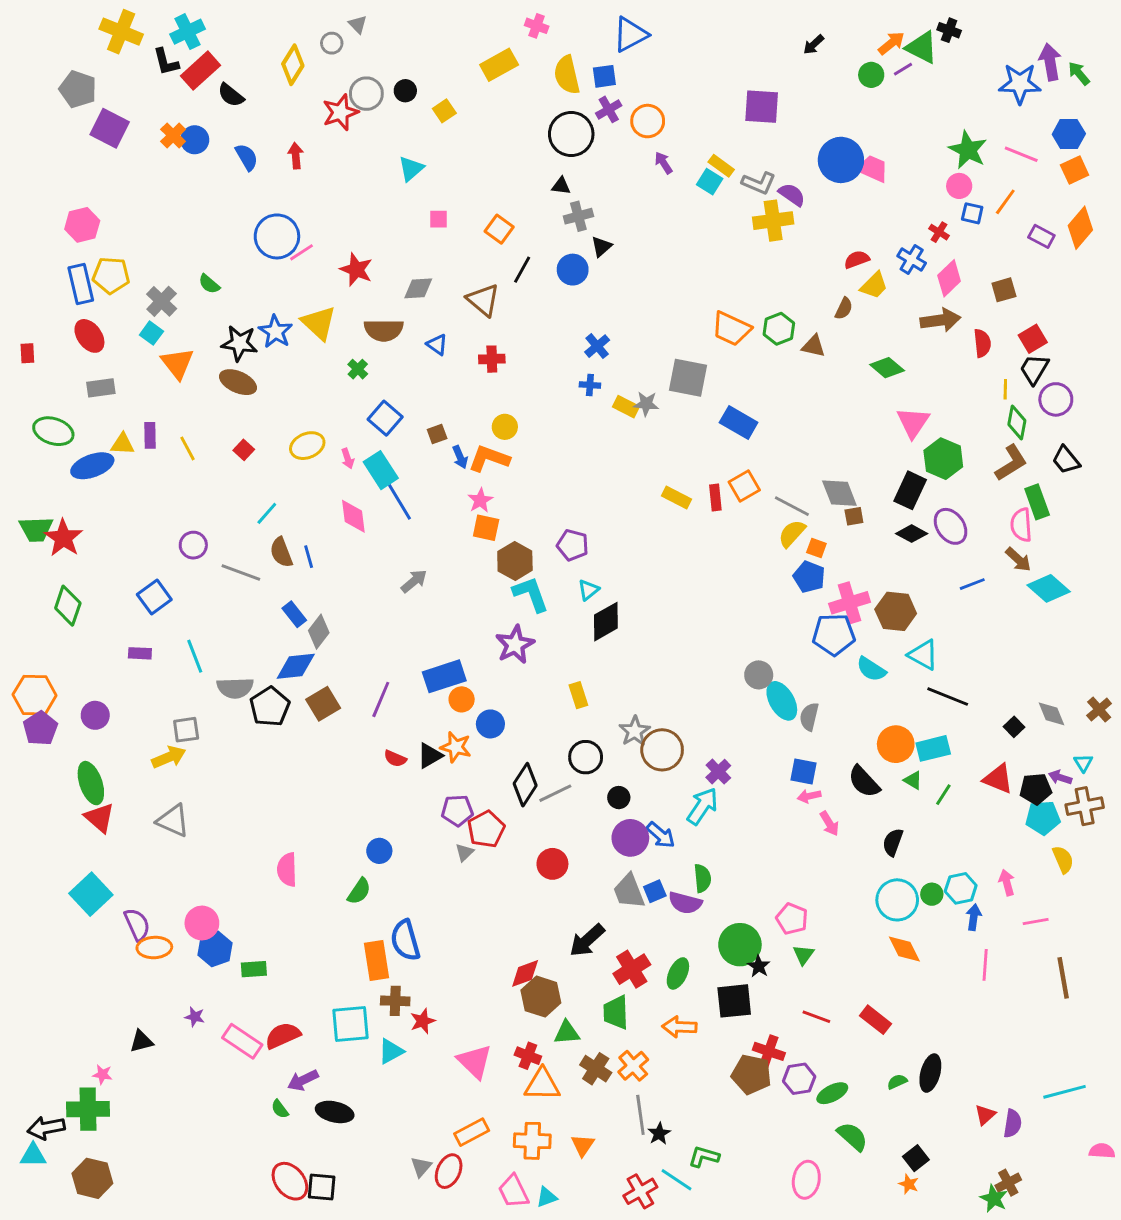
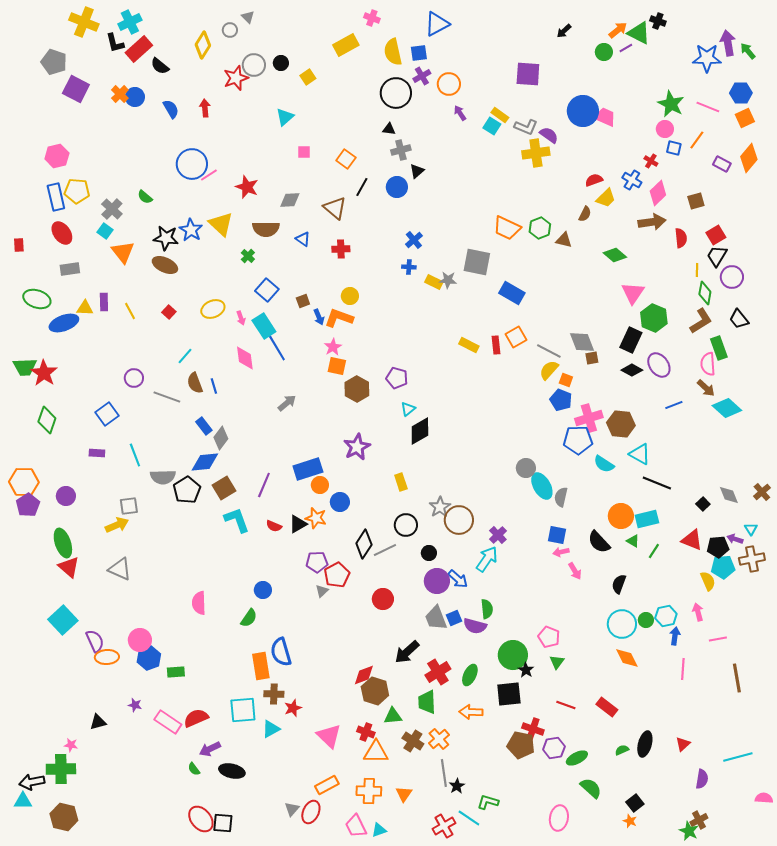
cyan L-shape: (531, 594) -> (237, 520), moved
yellow semicircle: (1063, 860) -> (708, 581), moved
red triangle: (985, 1115) -> (683, 744), moved

